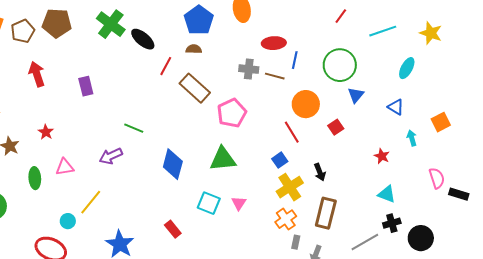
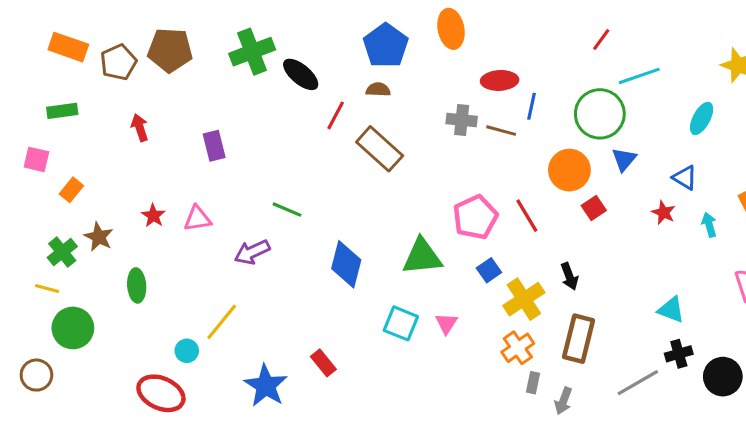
green cross: (111, 24) -> (252, 52), turned 32
cyan line: (383, 31) -> (639, 76), moved
red arrow: (37, 74) -> (140, 128), size x0.7
orange circle: (306, 104) -> (569, 170), moved
pink pentagon: (232, 113) -> (475, 217), moved
red star: (382, 156) -> (664, 213), moved
blue square: (280, 160) -> (489, 270), moved
pink triangle: (65, 167) -> (197, 219), moved
red rectangle: (173, 229) -> (323, 363), moved

